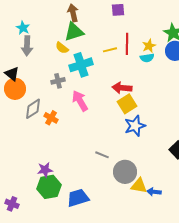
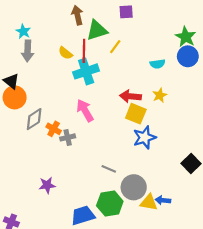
green triangle: (74, 32) -> (97, 30), moved
red line: (127, 44) -> (84, 51), moved
yellow star: (149, 46) -> (160, 95), moved
yellow line: (110, 50) -> (115, 47), moved, turned -40
gray cross: (58, 81) -> (68, 137), moved
yellow square: (127, 104) -> (136, 114), turned -36
green hexagon: (49, 187) -> (110, 204), moved
blue arrow: (154, 192) -> (163, 200), moved

